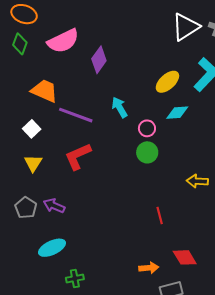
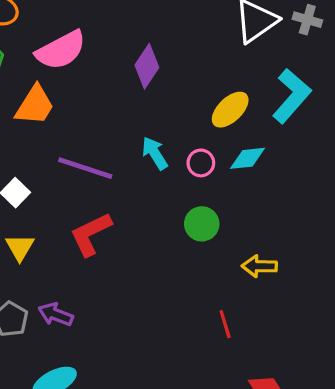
purple diamond: (99, 60) -> (147, 66), moved
orange trapezoid: (44, 91) -> (35, 105), moved, turned 100
pink circle: (147, 128) -> (201, 163), moved
yellow arrow: (197, 181) -> (259, 266), moved

